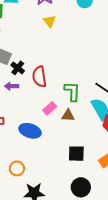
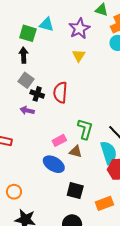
black cross: (18, 68) -> (37, 94), turned -32
red semicircle: (39, 77) -> (60, 92), moved
blue ellipse: (30, 131) -> (54, 164), moved

